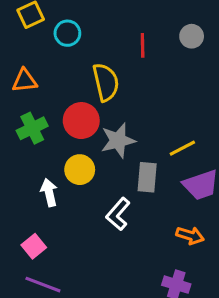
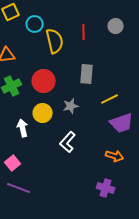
yellow semicircle: (106, 82) -> (55, 41), moved
gray star: (118, 140) -> (71, 106), moved, size x0.7
gray rectangle: (147, 177) -> (87, 74), moved

